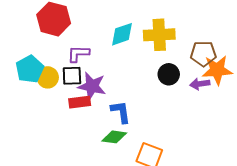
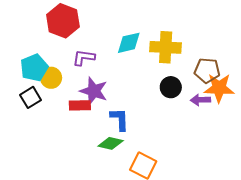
black square: (72, 76) -> (31, 97), moved, turned -35

